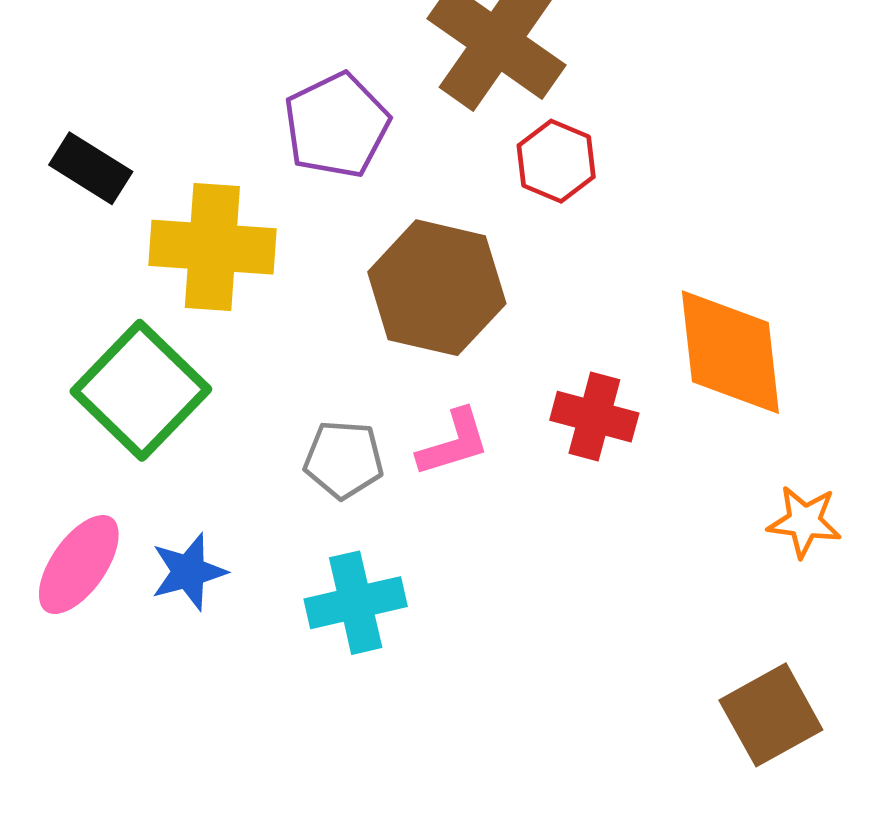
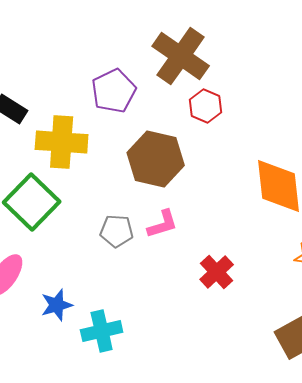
red cross: (594, 417) -> (217, 272), moved, turned 32
blue star: (189, 572) -> (57, 305), moved
cyan cross: (356, 603) -> (102, 331), moved

